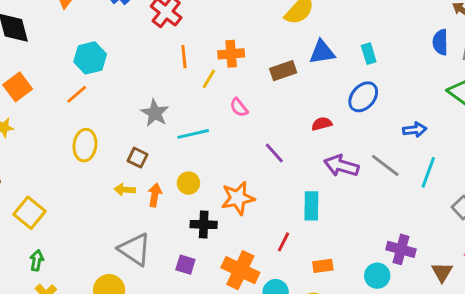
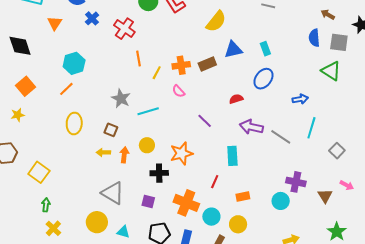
orange cross: (231, 54) -> (181, 65), moved
gray line: (385, 165) -> (281, 137), moved

